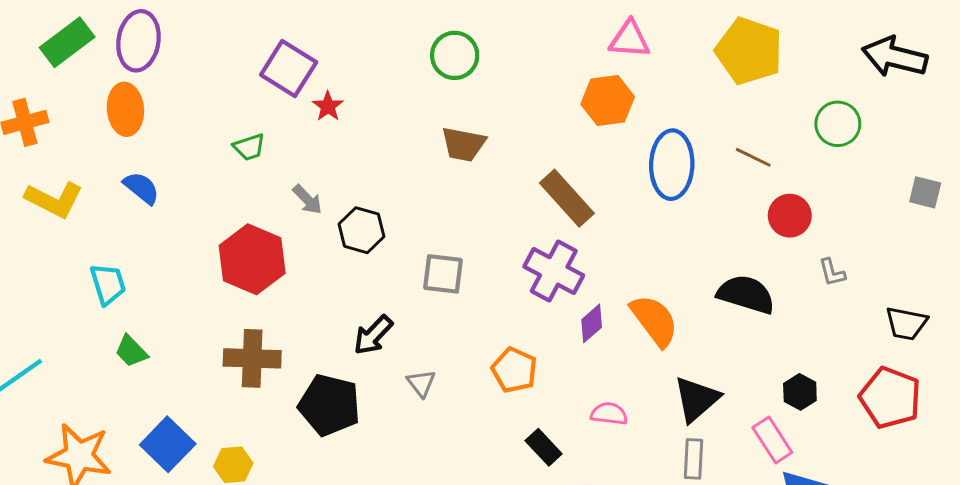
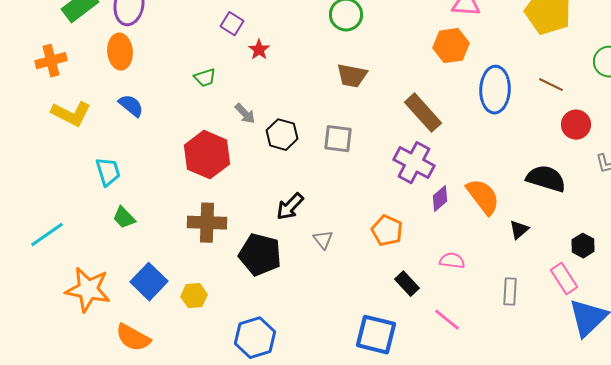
purple square: (289, 68) -> (232, 24), size x0.6
gray square: (443, 274) -> (338, 139), moved
black triangle: (697, 399) -> (519, 230), moved, size x0.6

